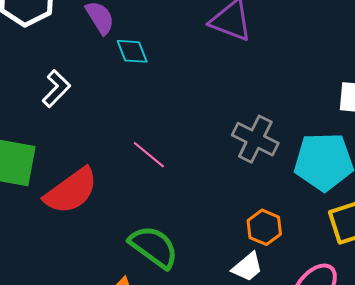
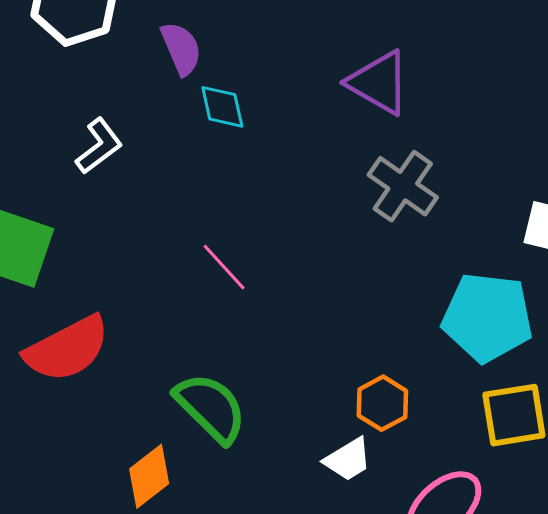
gray cross: (255, 139) -> (403, 186), moved
red semicircle: (71, 191) -> (67, 349), moved

